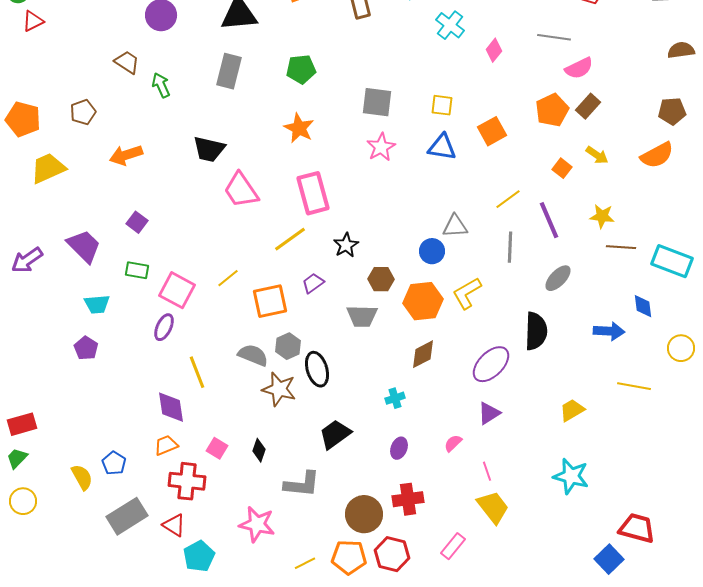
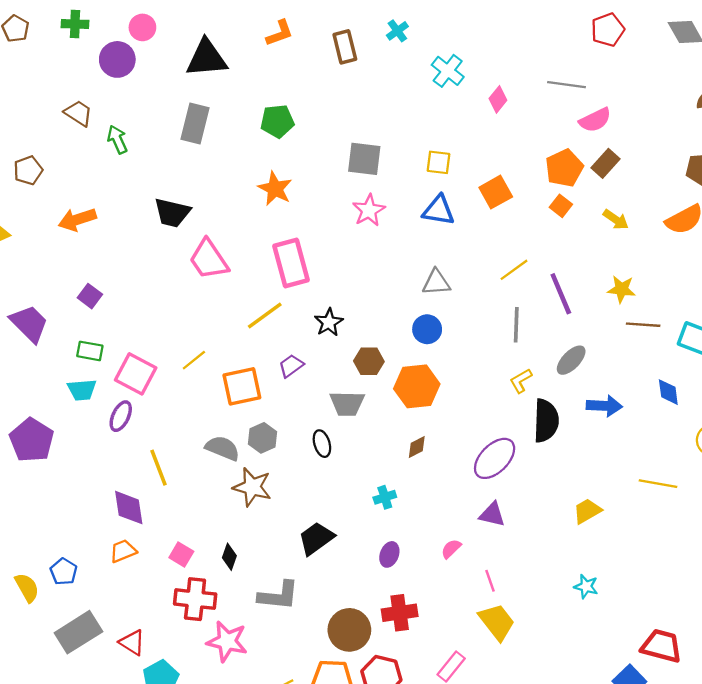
orange square: (562, 168) -> (561, 206), moved
gray triangle: (455, 226) -> (436, 282), moved
yellow L-shape: (467, 293) -> (521, 381), moved, size x0.7
cyan trapezoid: (97, 304) -> (82, 390), moved
blue arrow: (609, 331) -> (604, 406), moved
purple pentagon: (86, 348) -> (32, 440), size x1.6
brown diamond: (423, 354) -> (417, 447), size x0.7
black ellipse: (317, 369) -> (322, 444), moved, size x0.7
purple triangle: (489, 413) -> (492, 514), turned 45
cyan star: (571, 476) -> (586, 586), size x0.6
red cross: (187, 481) -> (195, 599), moved

